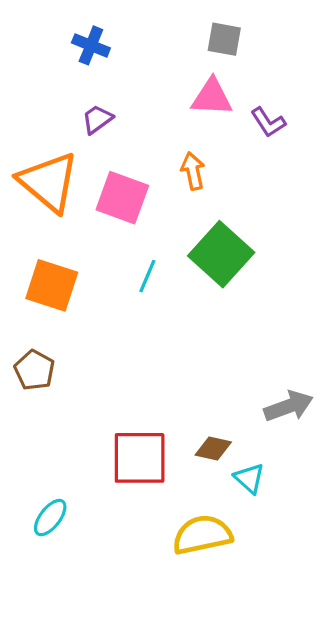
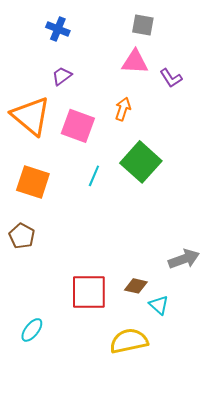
orange arrow: (193, 171) -> (123, 109), turned 30

